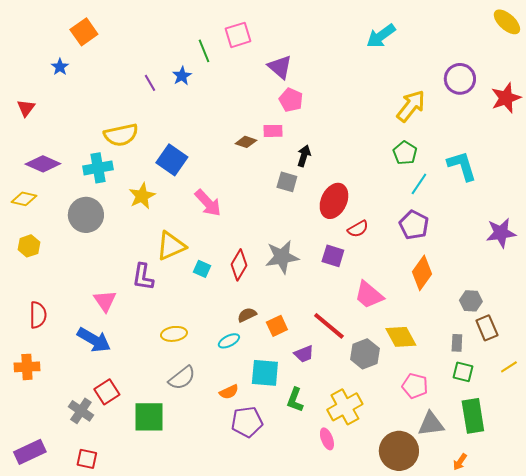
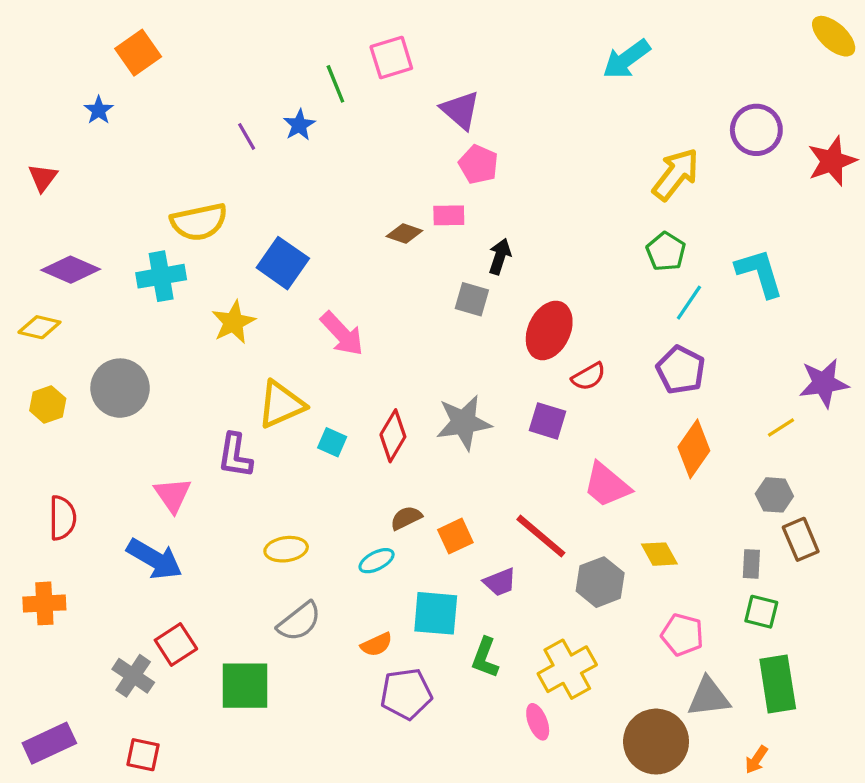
gray circle: (86, 215) -> (120, 388), moved
yellow diamond: (401, 337) -> (659, 554), size x0.7
yellow line: (509, 367) -> (781, 427), moved

